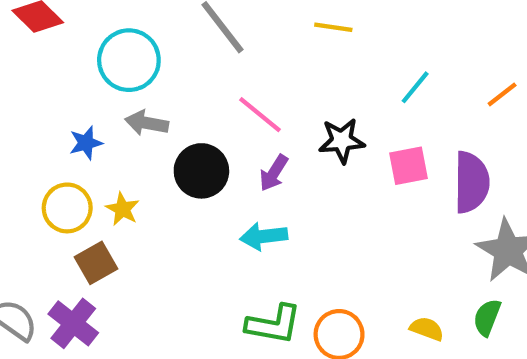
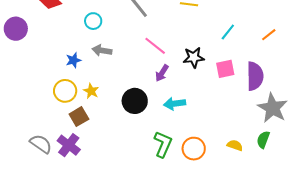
cyan circle: (129, 60) -> (93, 21), size x0.6
black circle: (201, 171) -> (135, 101), moved
cyan arrow: (264, 236) -> (175, 104), moved
green L-shape: (274, 324) -> (163, 144), turned -76

